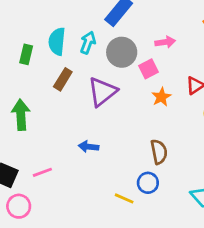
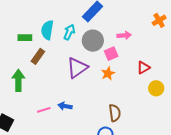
green rectangle: (26, 54) -> (25, 38), turned 72
brown rectangle: (63, 79) -> (38, 56), moved
orange star: (161, 97) -> (108, 73), moved
pink line: (42, 172) -> (44, 110), moved

